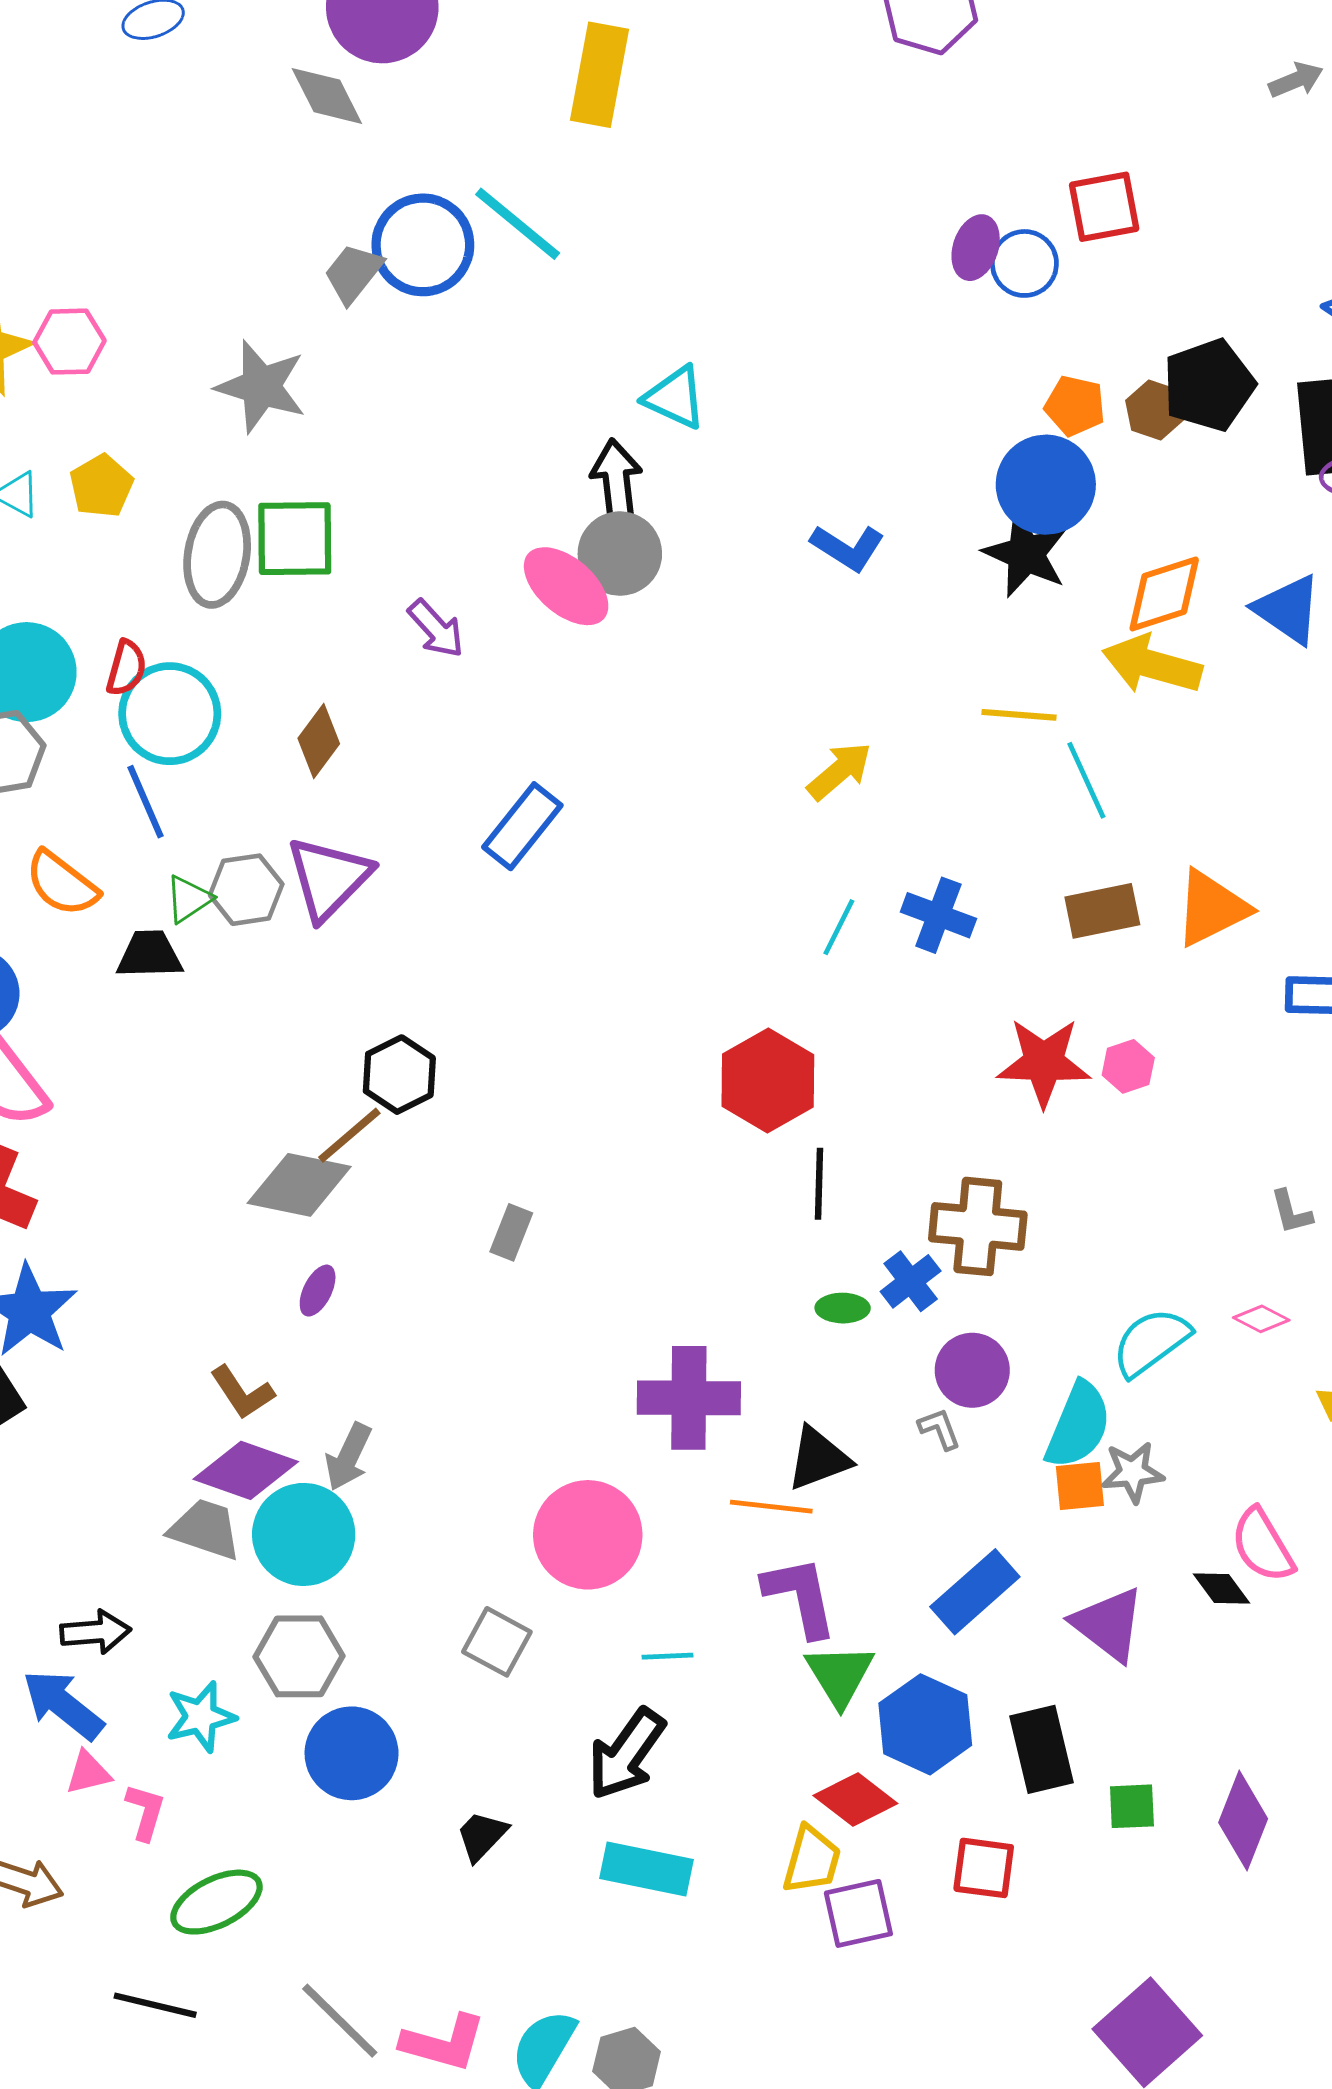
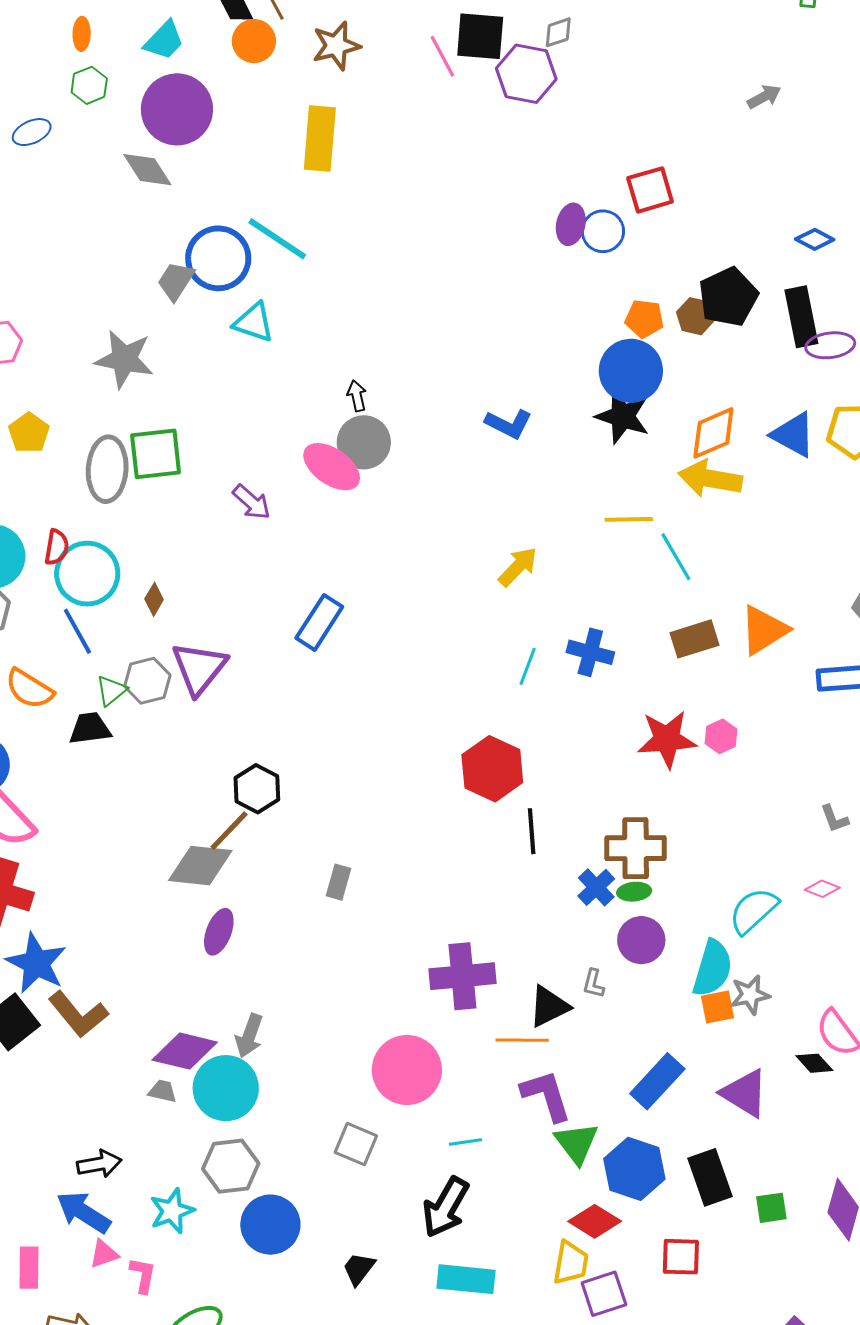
cyan triangle: (675, 398) -> (254, 322), moved
black arrow: (616, 480) -> (357, 396), size x0.6
brown diamond: (319, 741) -> (154, 599), moved, size x0.7
purple ellipse: (318, 1291) -> (219, 932), size x1.4
green ellipse: (843, 1308) -> (634, 892), moved
brown L-shape: (242, 1392) -> (78, 1014), moved, size x1.4
gray L-shape: (939, 1429) -> (593, 984), moved, turned -140
gray trapezoid: (205, 1529) -> (163, 1091), size x0.6

